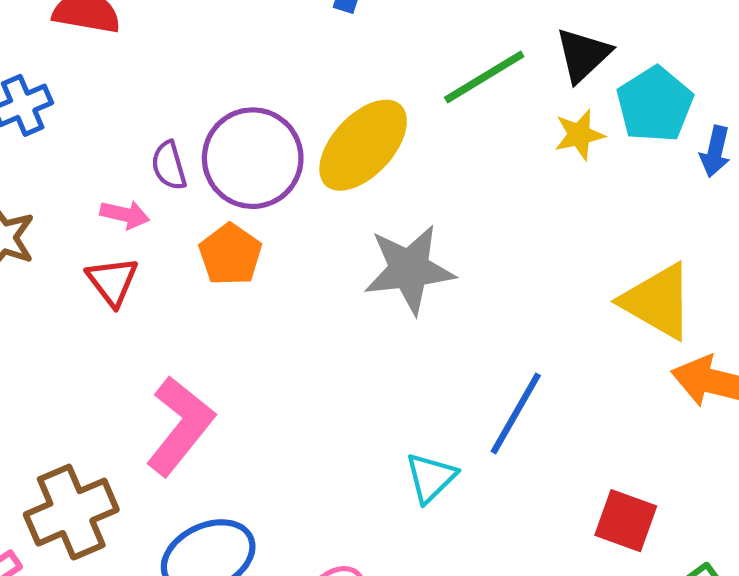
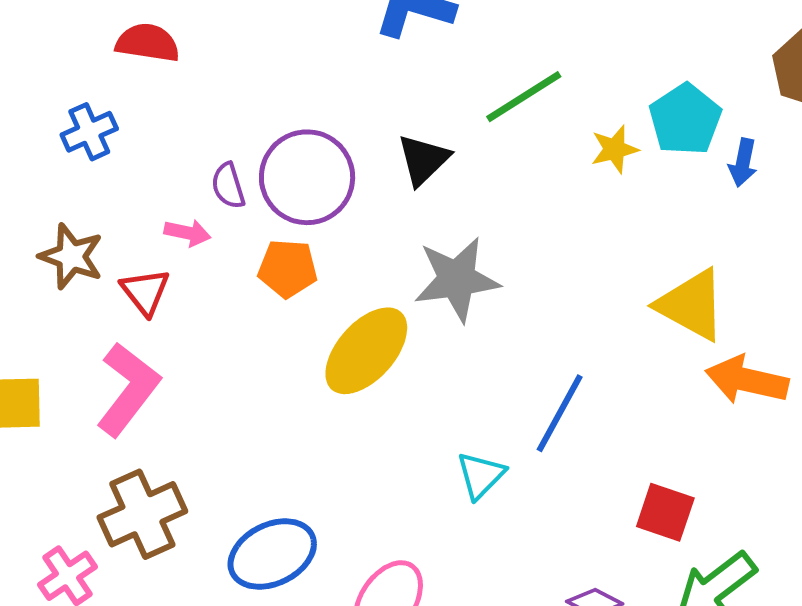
black triangle: (583, 55) -> (423, 160), moved
yellow ellipse: (363, 145) -> (366, 351), moved
orange pentagon: (230, 254) -> (288, 268), turned -30
red triangle: (112, 281) -> (145, 292), moved
pink L-shape: (180, 426) -> (128, 389), moved

